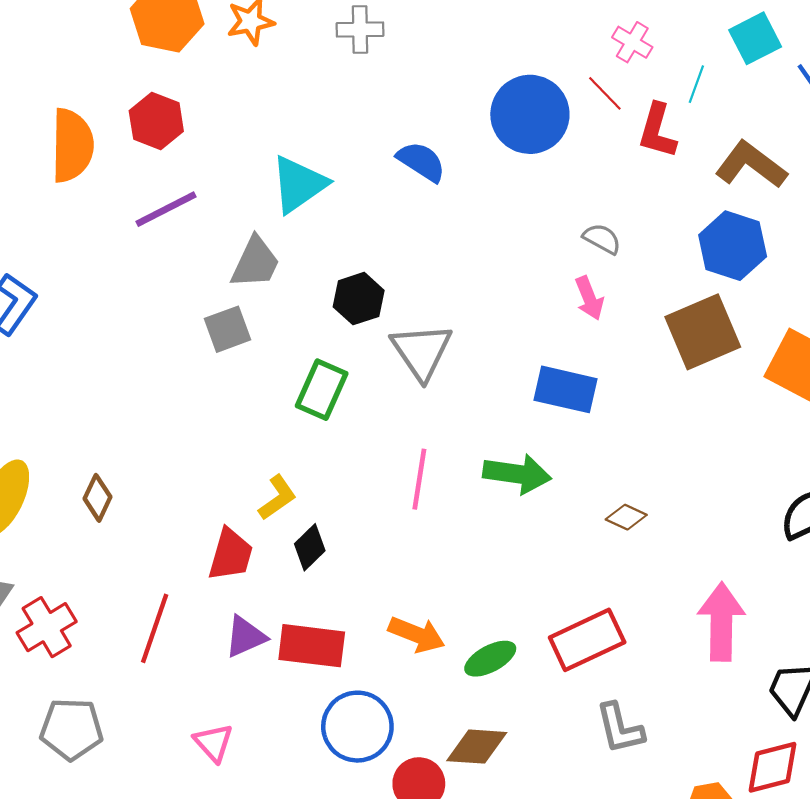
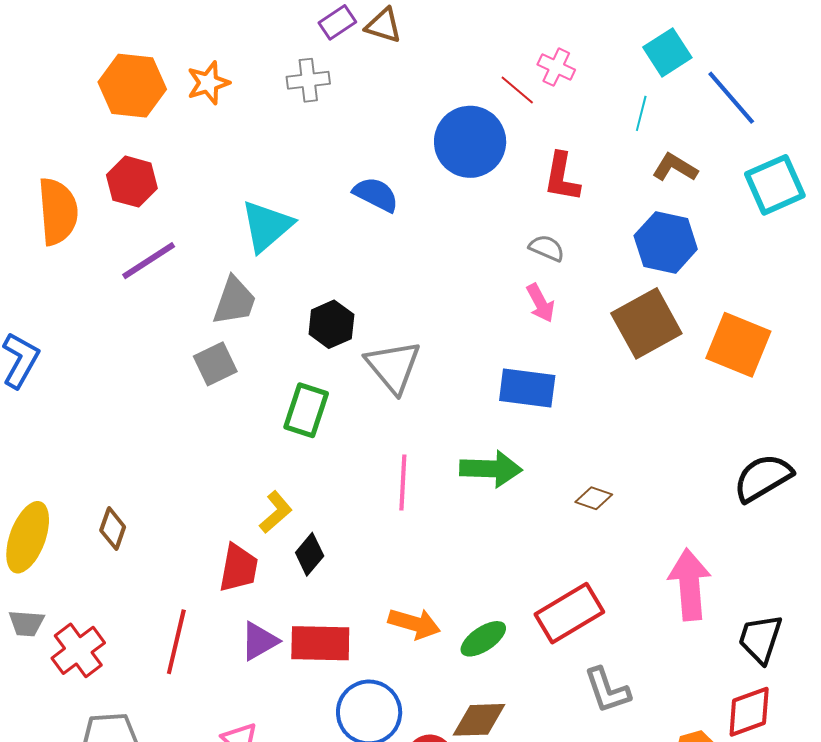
cyan line: (696, 84) -> (641, 113), moved
red line: (605, 93) -> (517, 90), moved
red L-shape: (657, 131) -> (562, 177), moved
brown L-shape: (751, 165) -> (675, 167), size x0.7

